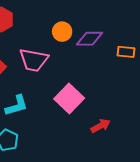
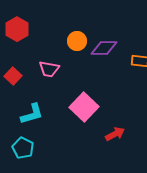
pink trapezoid: (34, 60) -> (49, 69), size x0.7

